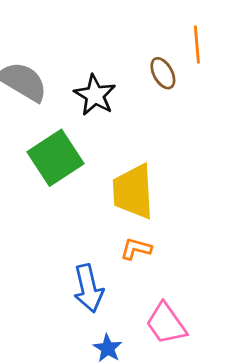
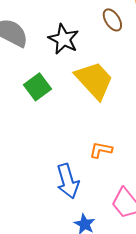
green square: (56, 158) -> (38, 87), size x0.7
yellow trapezoid: (133, 192) -> (94, 80), moved, turned 144

